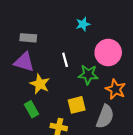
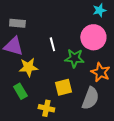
cyan star: (83, 24) -> (99, 10), moved
yellow star: (40, 84) -> (28, 67), turned -30

